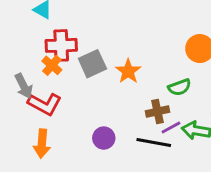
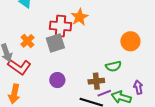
red cross: (61, 45) -> (61, 26), moved
orange star: (128, 71) -> (80, 17), moved
purple circle: (104, 138) -> (57, 80), moved

